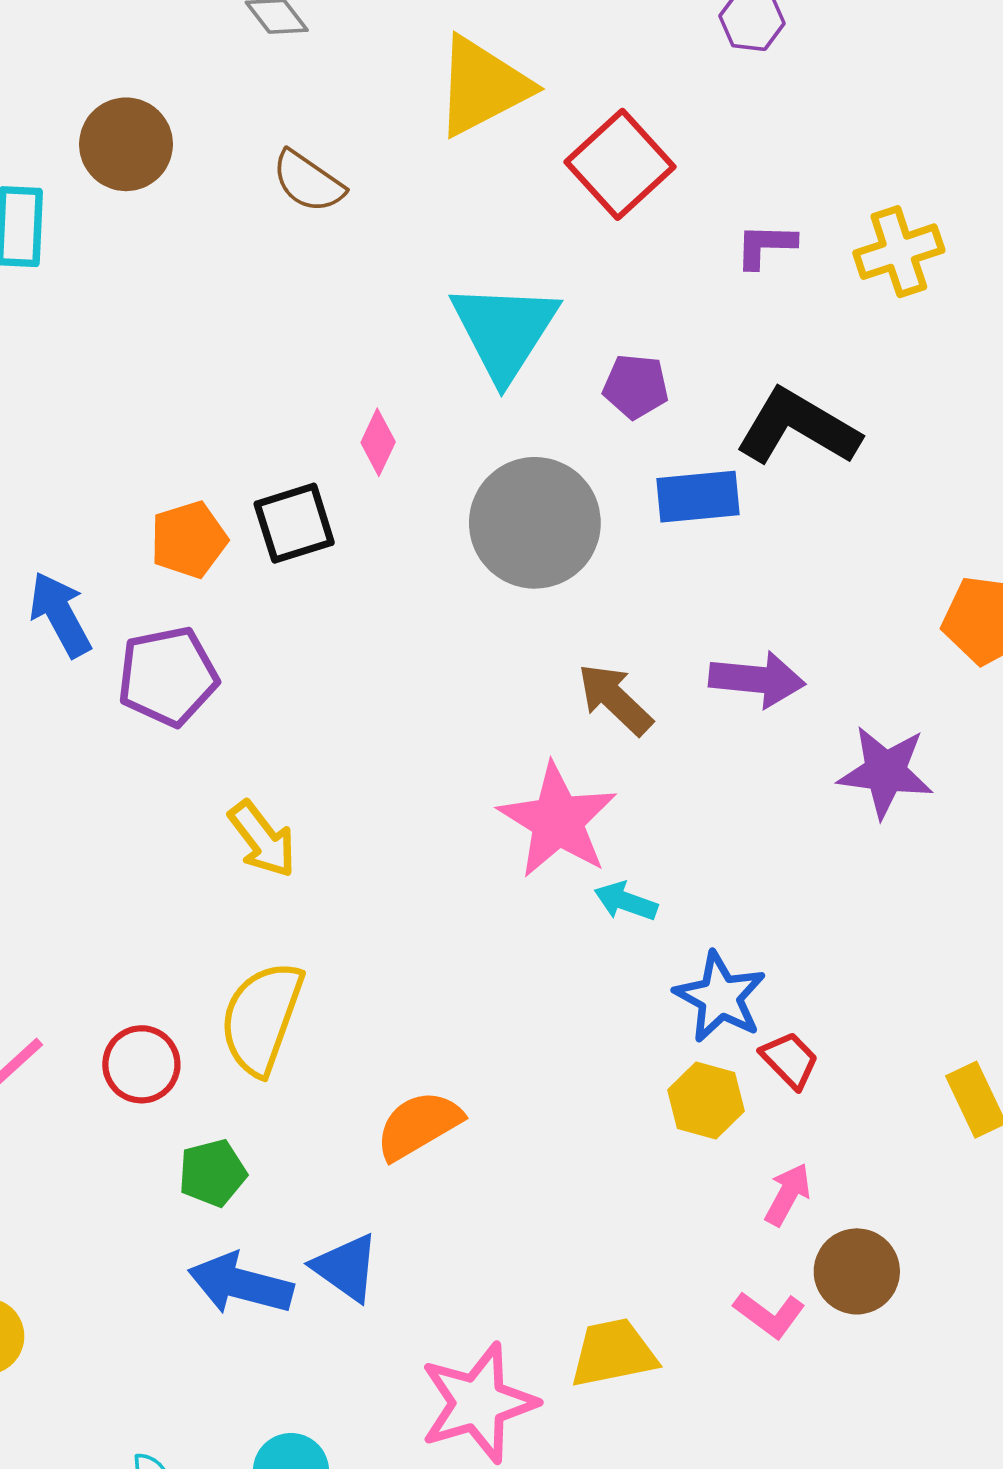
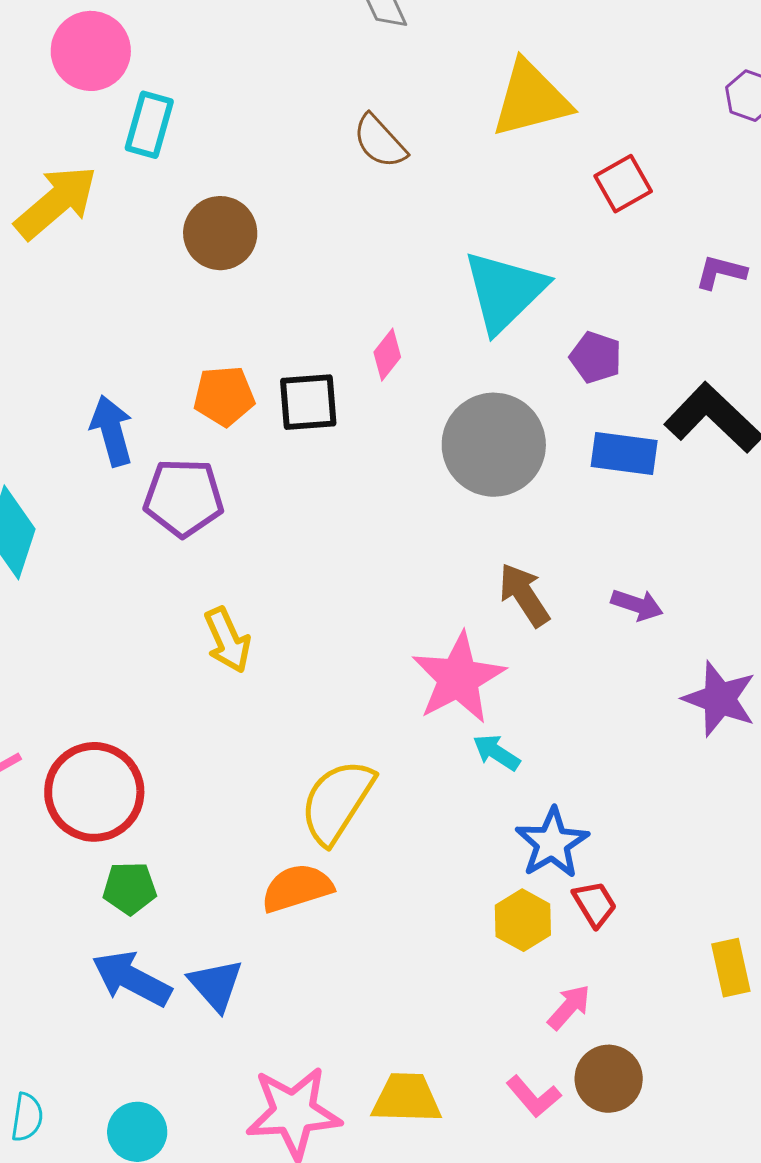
brown circle: (126, 144) -> (220, 233), moved
red square: (620, 164) -> (623, 184), size x0.7
purple arrow: (757, 679) -> (637, 605), size x0.7
yellow semicircle: (262, 1018) -> (337, 802), moved
red circle: (141, 1064) -> (94, 792), size x1.6

